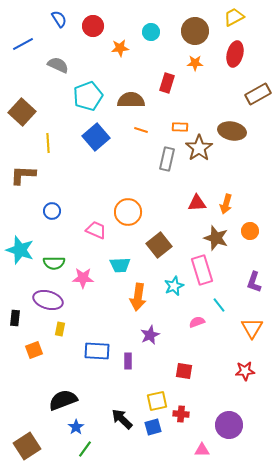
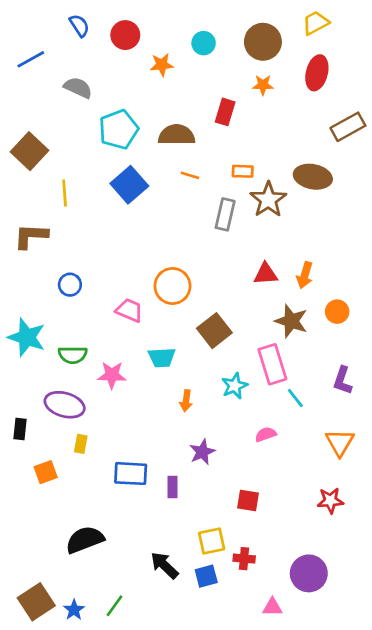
orange arrow: (138, 297) -> (186, 401), size x0.6
cyan line: (219, 305) -> (295, 398), moved
blue star: (76, 427) -> (74, 610), moved

